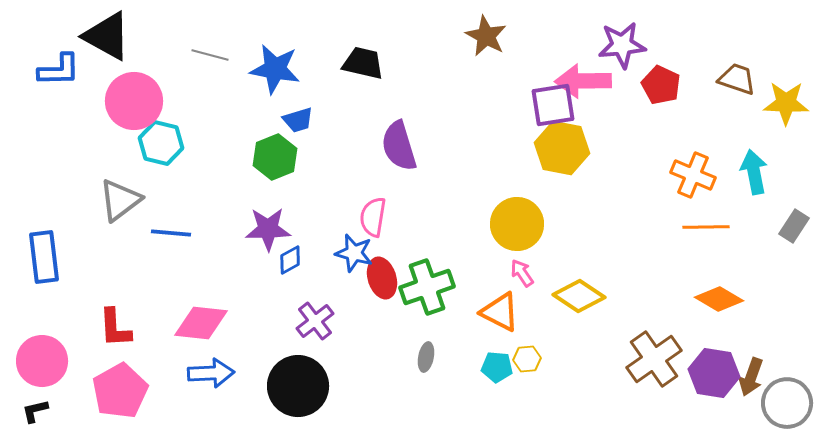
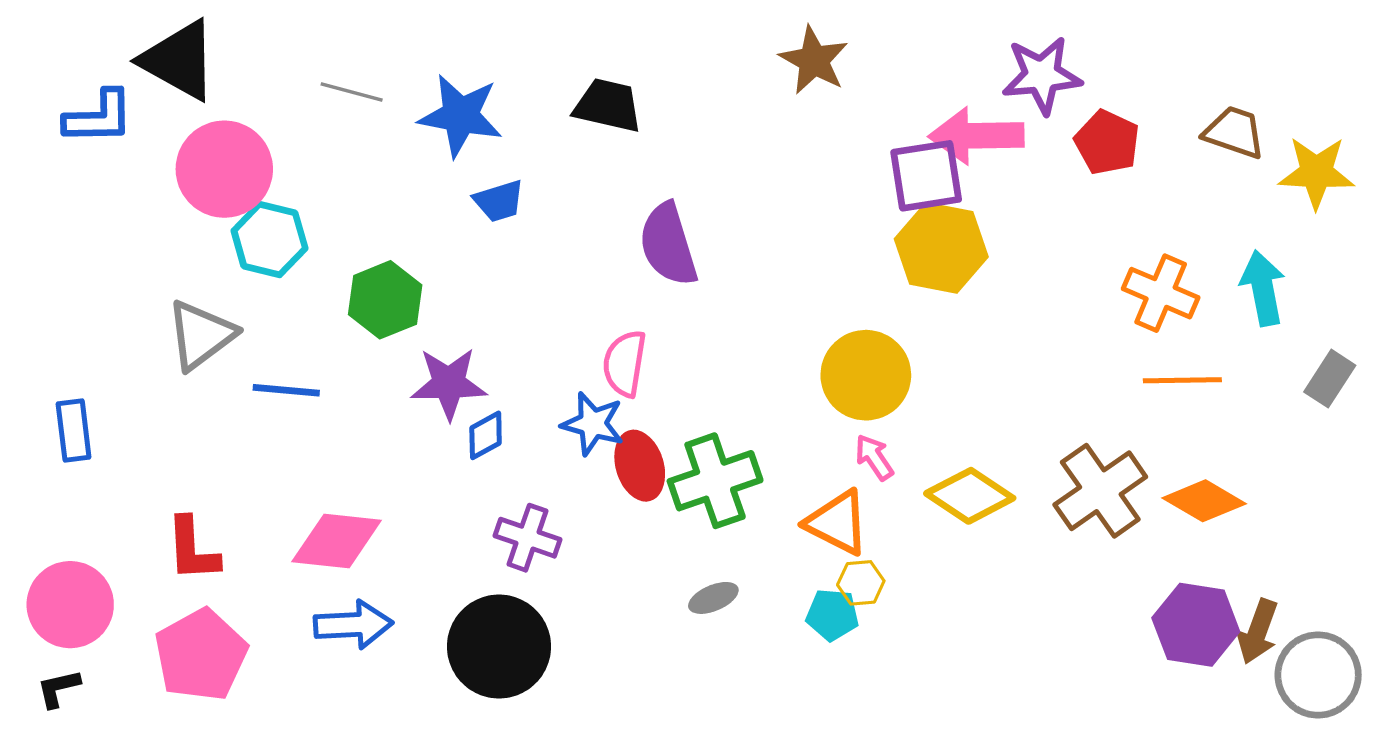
green hexagon: (275, 157) -> (385, 300), moved
blue rectangle: (44, 257) -> (74, 430), size x0.7
purple cross: (315, 321) -> (527, 538), turned -33
gray ellipse: (426, 357) -> (713, 598), turned 56
yellow hexagon: (527, 359) -> (861, 583), moved
brown cross: (654, 359) -> (1100, 491), moved

